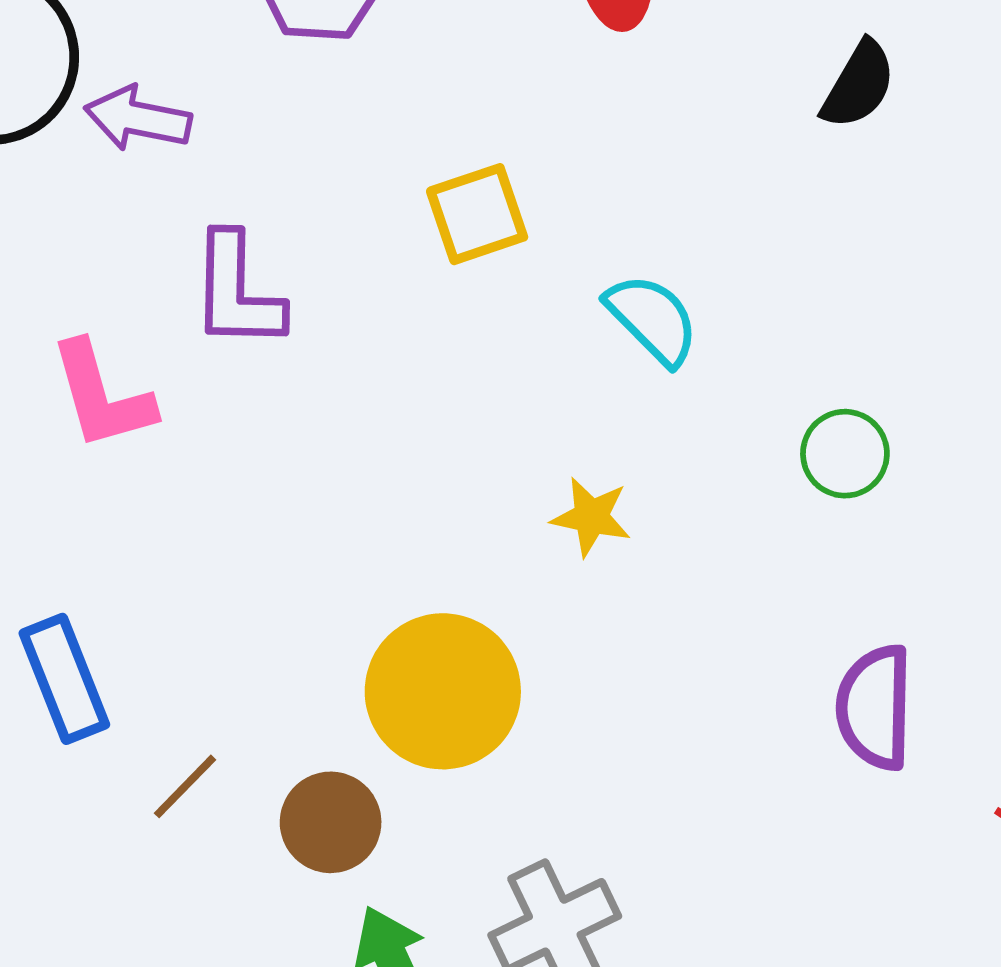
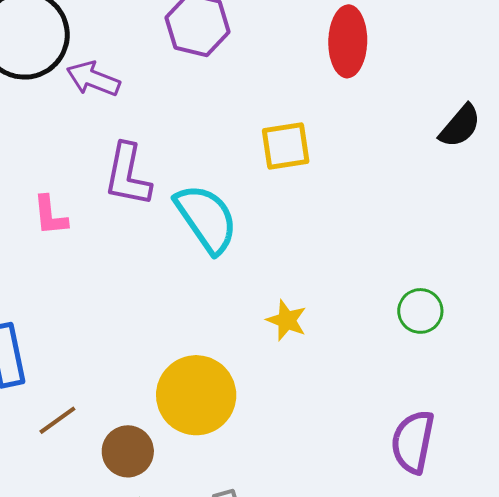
yellow square: (477, 214) -> (286, 146), moved
cyan semicircle: (652, 319) -> (206, 219), moved, size x1.4
pink L-shape: (102, 396) -> (50, 216), size x0.7

